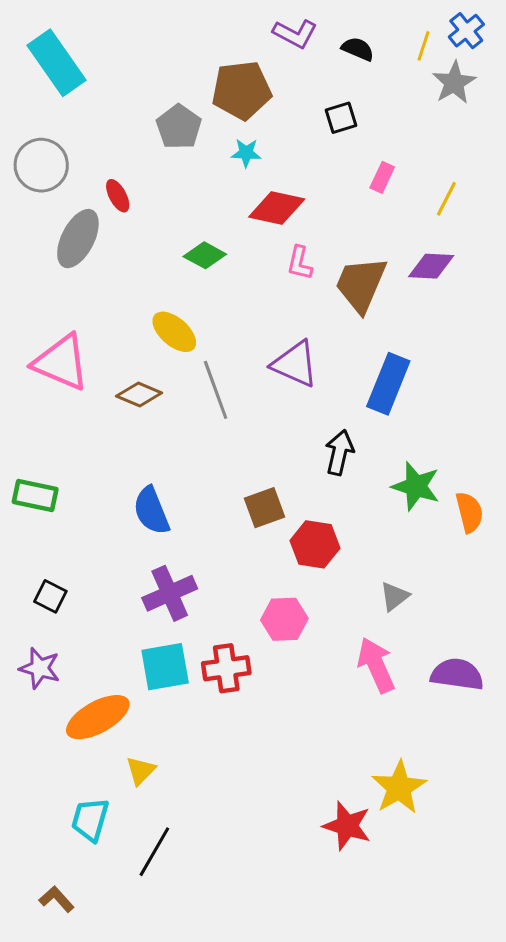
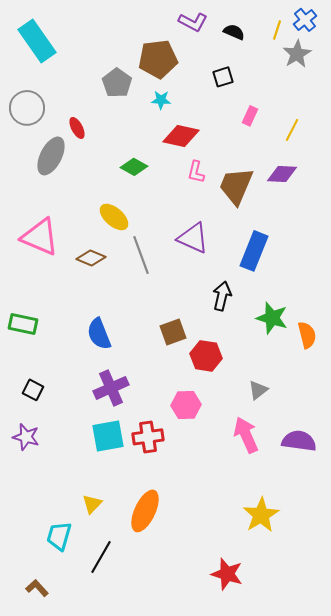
orange ellipse: (98, 717) -> (145, 511), moved, turned -36
red star: (347, 826) -> (227, 574), moved

